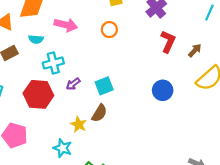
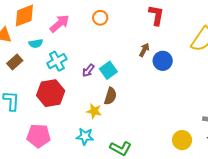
pink arrow: (66, 25) -> (60, 24), turned -40
brown arrow: (195, 50) -> (144, 50), moved
purple arrow: (73, 84) -> (88, 71), moved

